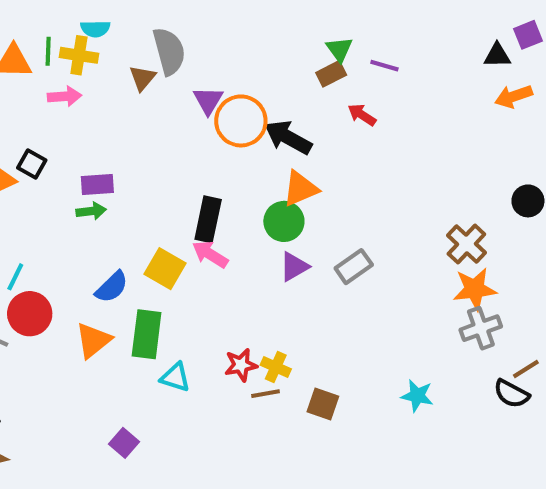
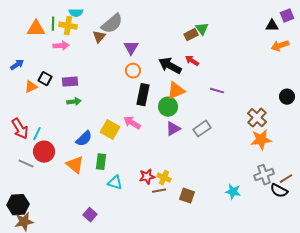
green triangle: (339, 49) -> (202, 29), moved
gray semicircle: (169, 51) -> (112, 24), turned 65
purple line: (384, 66) -> (217, 91), moved
red arrow: (362, 115) -> (192, 61), moved
orange circle: (241, 121) -> (133, 71), moved, size x0.6
purple rectangle: (97, 185) -> (70, 82), moved
black rectangle: (208, 219) -> (143, 95), moved
gray cross: (481, 328) -> (264, 175), moved
green rectangle: (147, 334) -> (101, 162), size x0.7
orange triangle: (93, 340) -> (75, 165), turned -42

